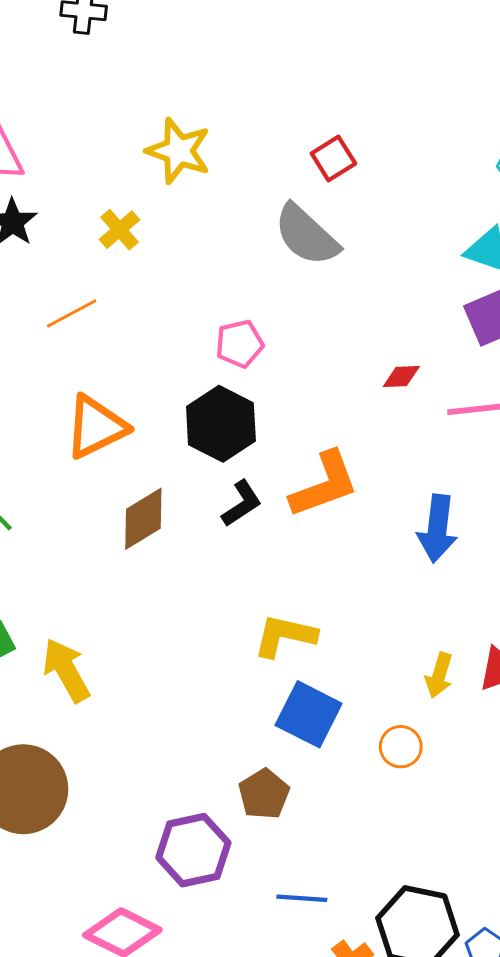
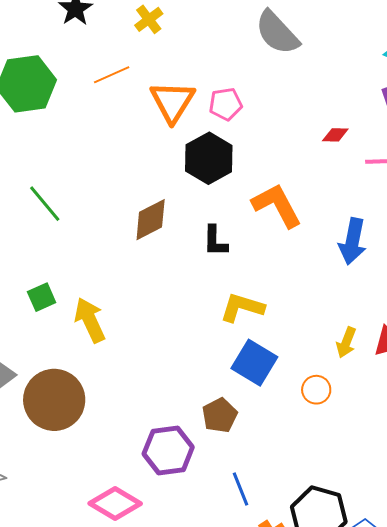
orange triangle: (96, 427) -> (172, 102), moved, turned -36
orange L-shape: (324, 485) -> (277, 205), turned -102
black L-shape: (242, 504) -> (215, 241), moved, turned 120
blue line: (302, 898) -> (240, 489), turned 60

